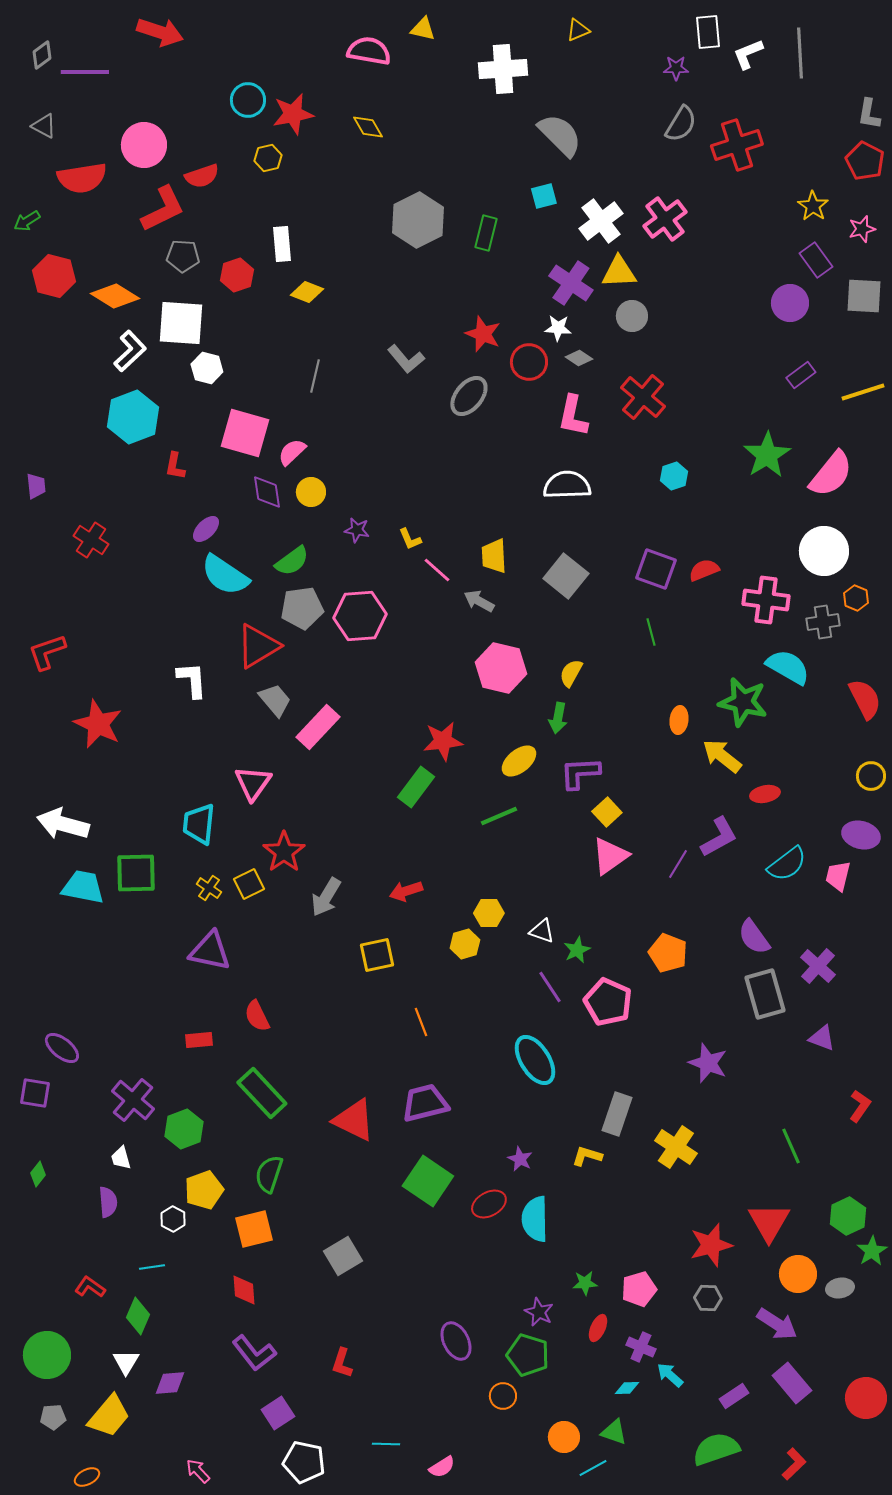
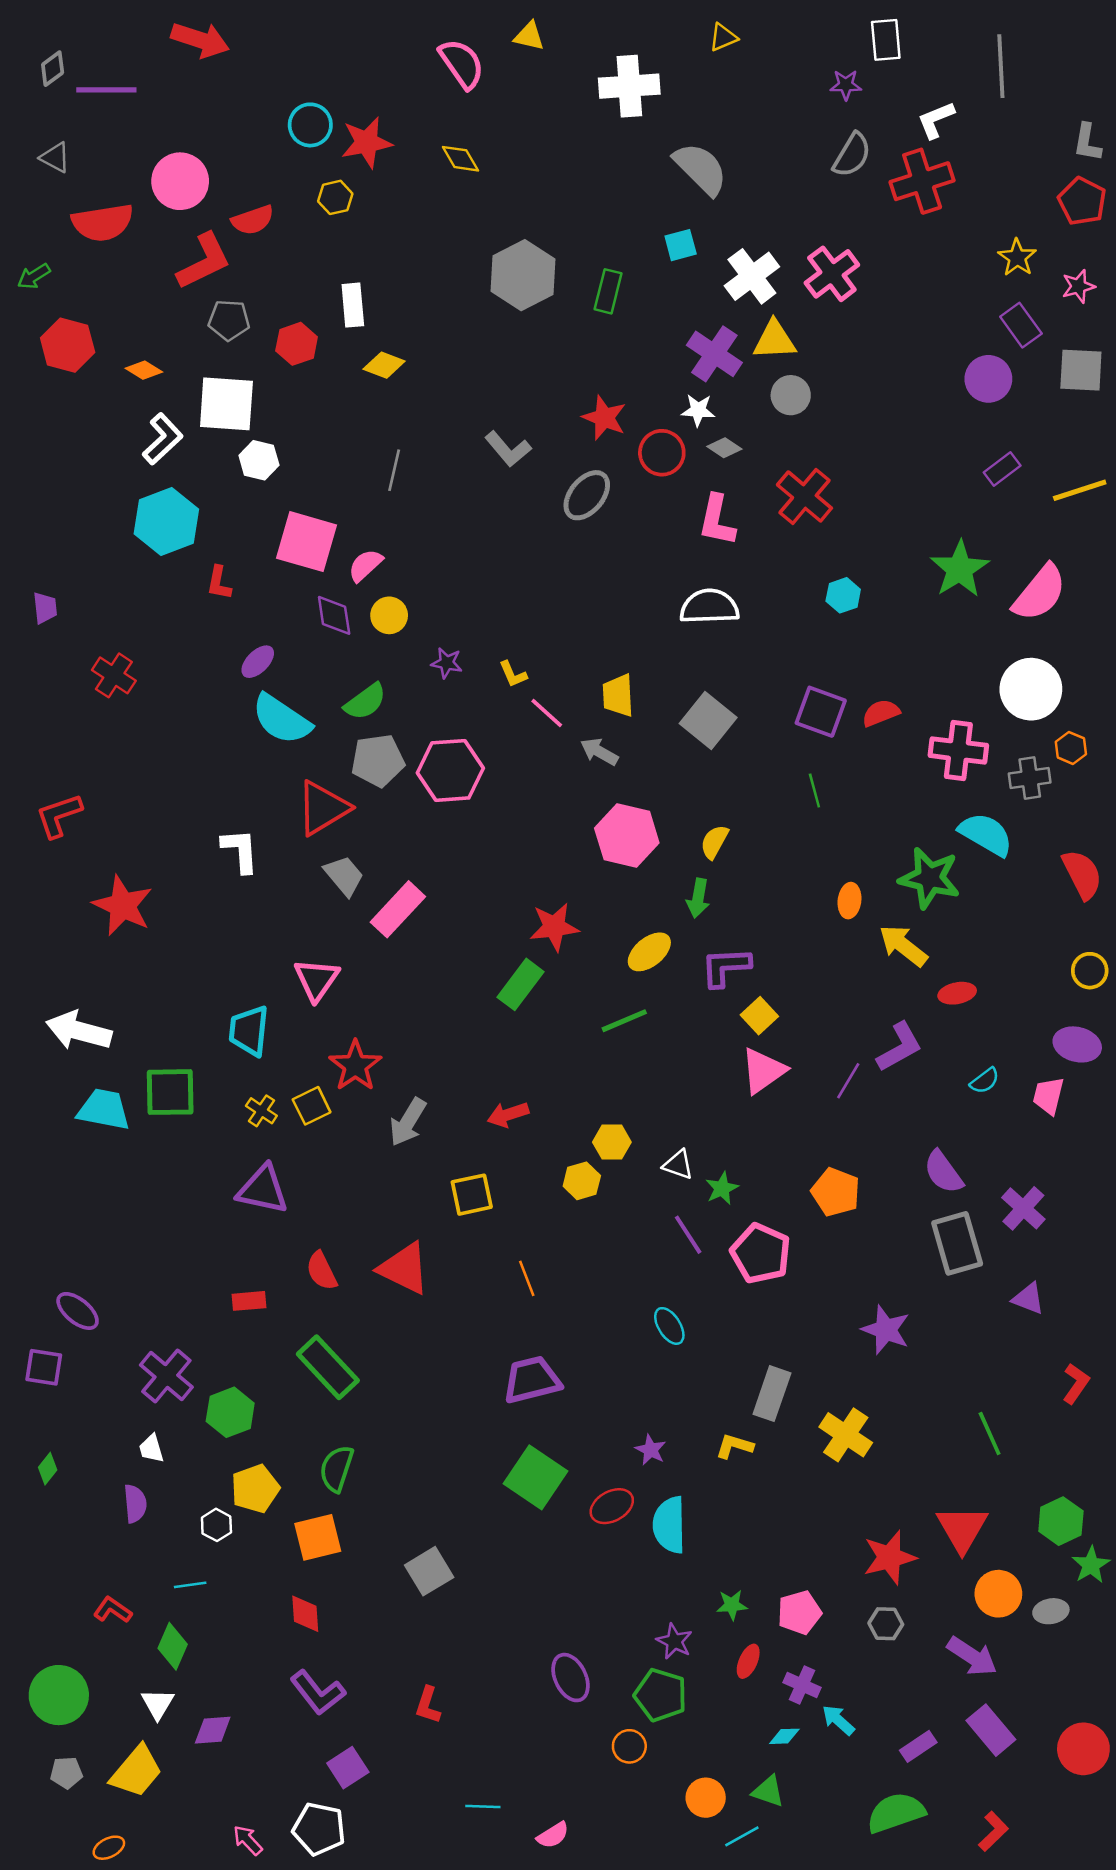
pink semicircle: (369, 51) -> (462, 64), turned 45
white L-shape: (748, 54) -> (936, 120), moved
orange diamond: (115, 296) -> (144, 370), size x0.6
cyan semicircle: (787, 864) -> (985, 1081), size x0.6
cyan ellipse: (535, 1060) -> (669, 1326), size x0.6
red triangle: (354, 1120) -> (404, 1268), moved
white pentagon: (304, 1462) -> (319, 1829), moved

